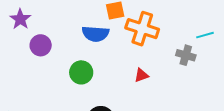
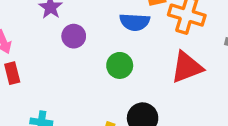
red triangle: (141, 75) -> (187, 67), size x2.0

